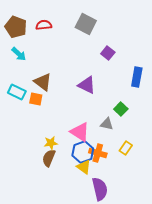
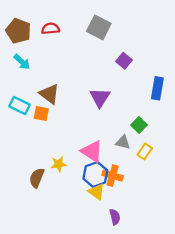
purple triangle: (87, 85) -> (100, 97), turned 36
yellow rectangle: (126, 148) -> (145, 151), moved
brown semicircle: (49, 158) -> (37, 178), moved
purple semicircle: (100, 189) -> (115, 217), size x0.6

